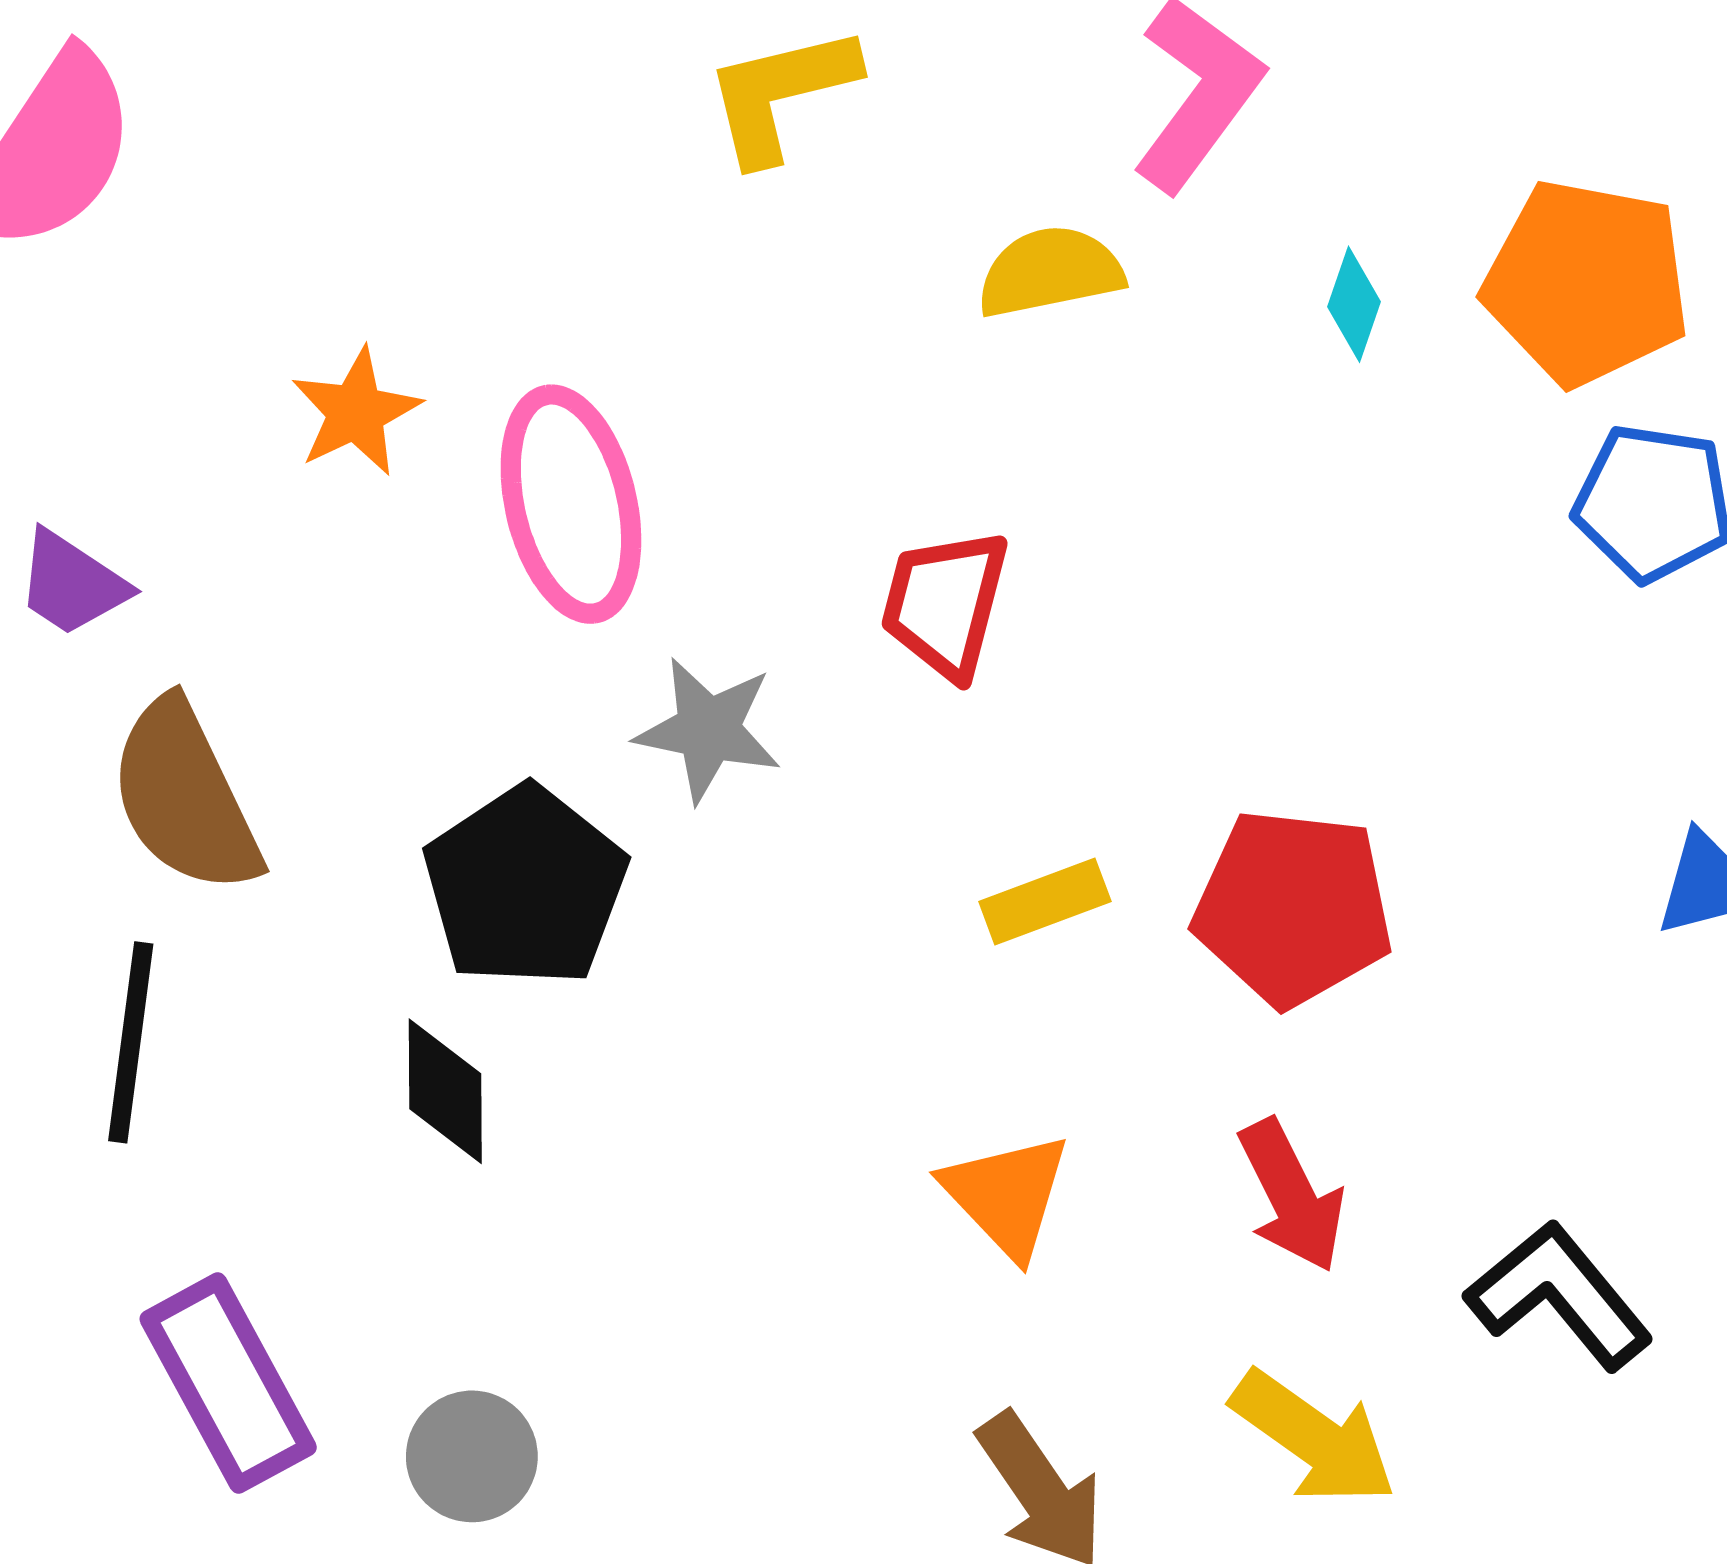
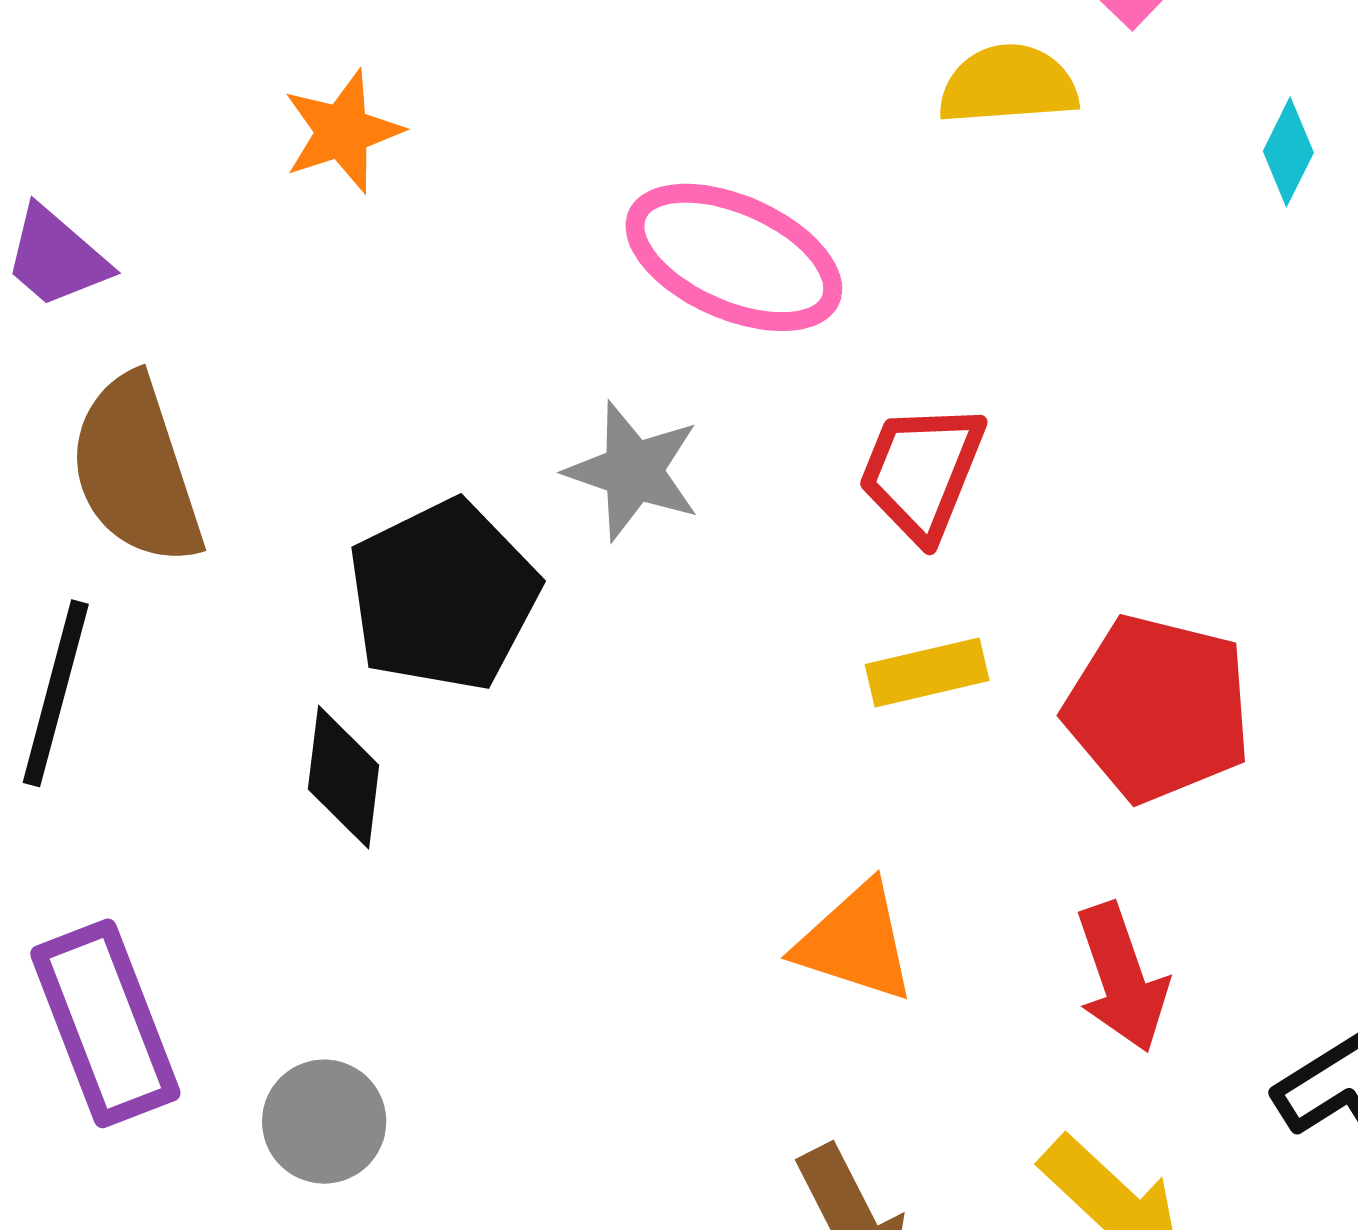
pink ellipse: (571, 504) -> (734, 257), moved, turned -60
red trapezoid: (945, 604) -> (922, 472), moved
orange triangle: (1007, 1195) -> (856, 942), turned -36

